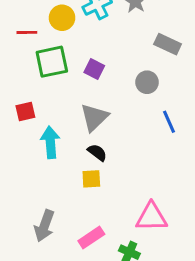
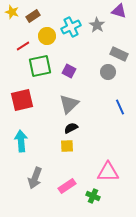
red line: (27, 32) -> (23, 46), turned -32
gray circle: (147, 82) -> (108, 72), moved
red square: (25, 112) -> (22, 100), size x1.6
cyan arrow: (50, 142) -> (21, 141), moved
black semicircle: (97, 153) -> (71, 128), turned -64

